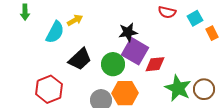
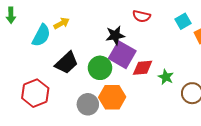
red semicircle: (167, 12) -> (142, 16), moved
green star: (178, 88) -> (166, 77), moved, size x0.6

